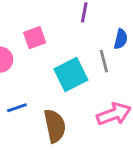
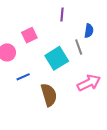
blue line: (17, 108) -> (23, 77), moved

